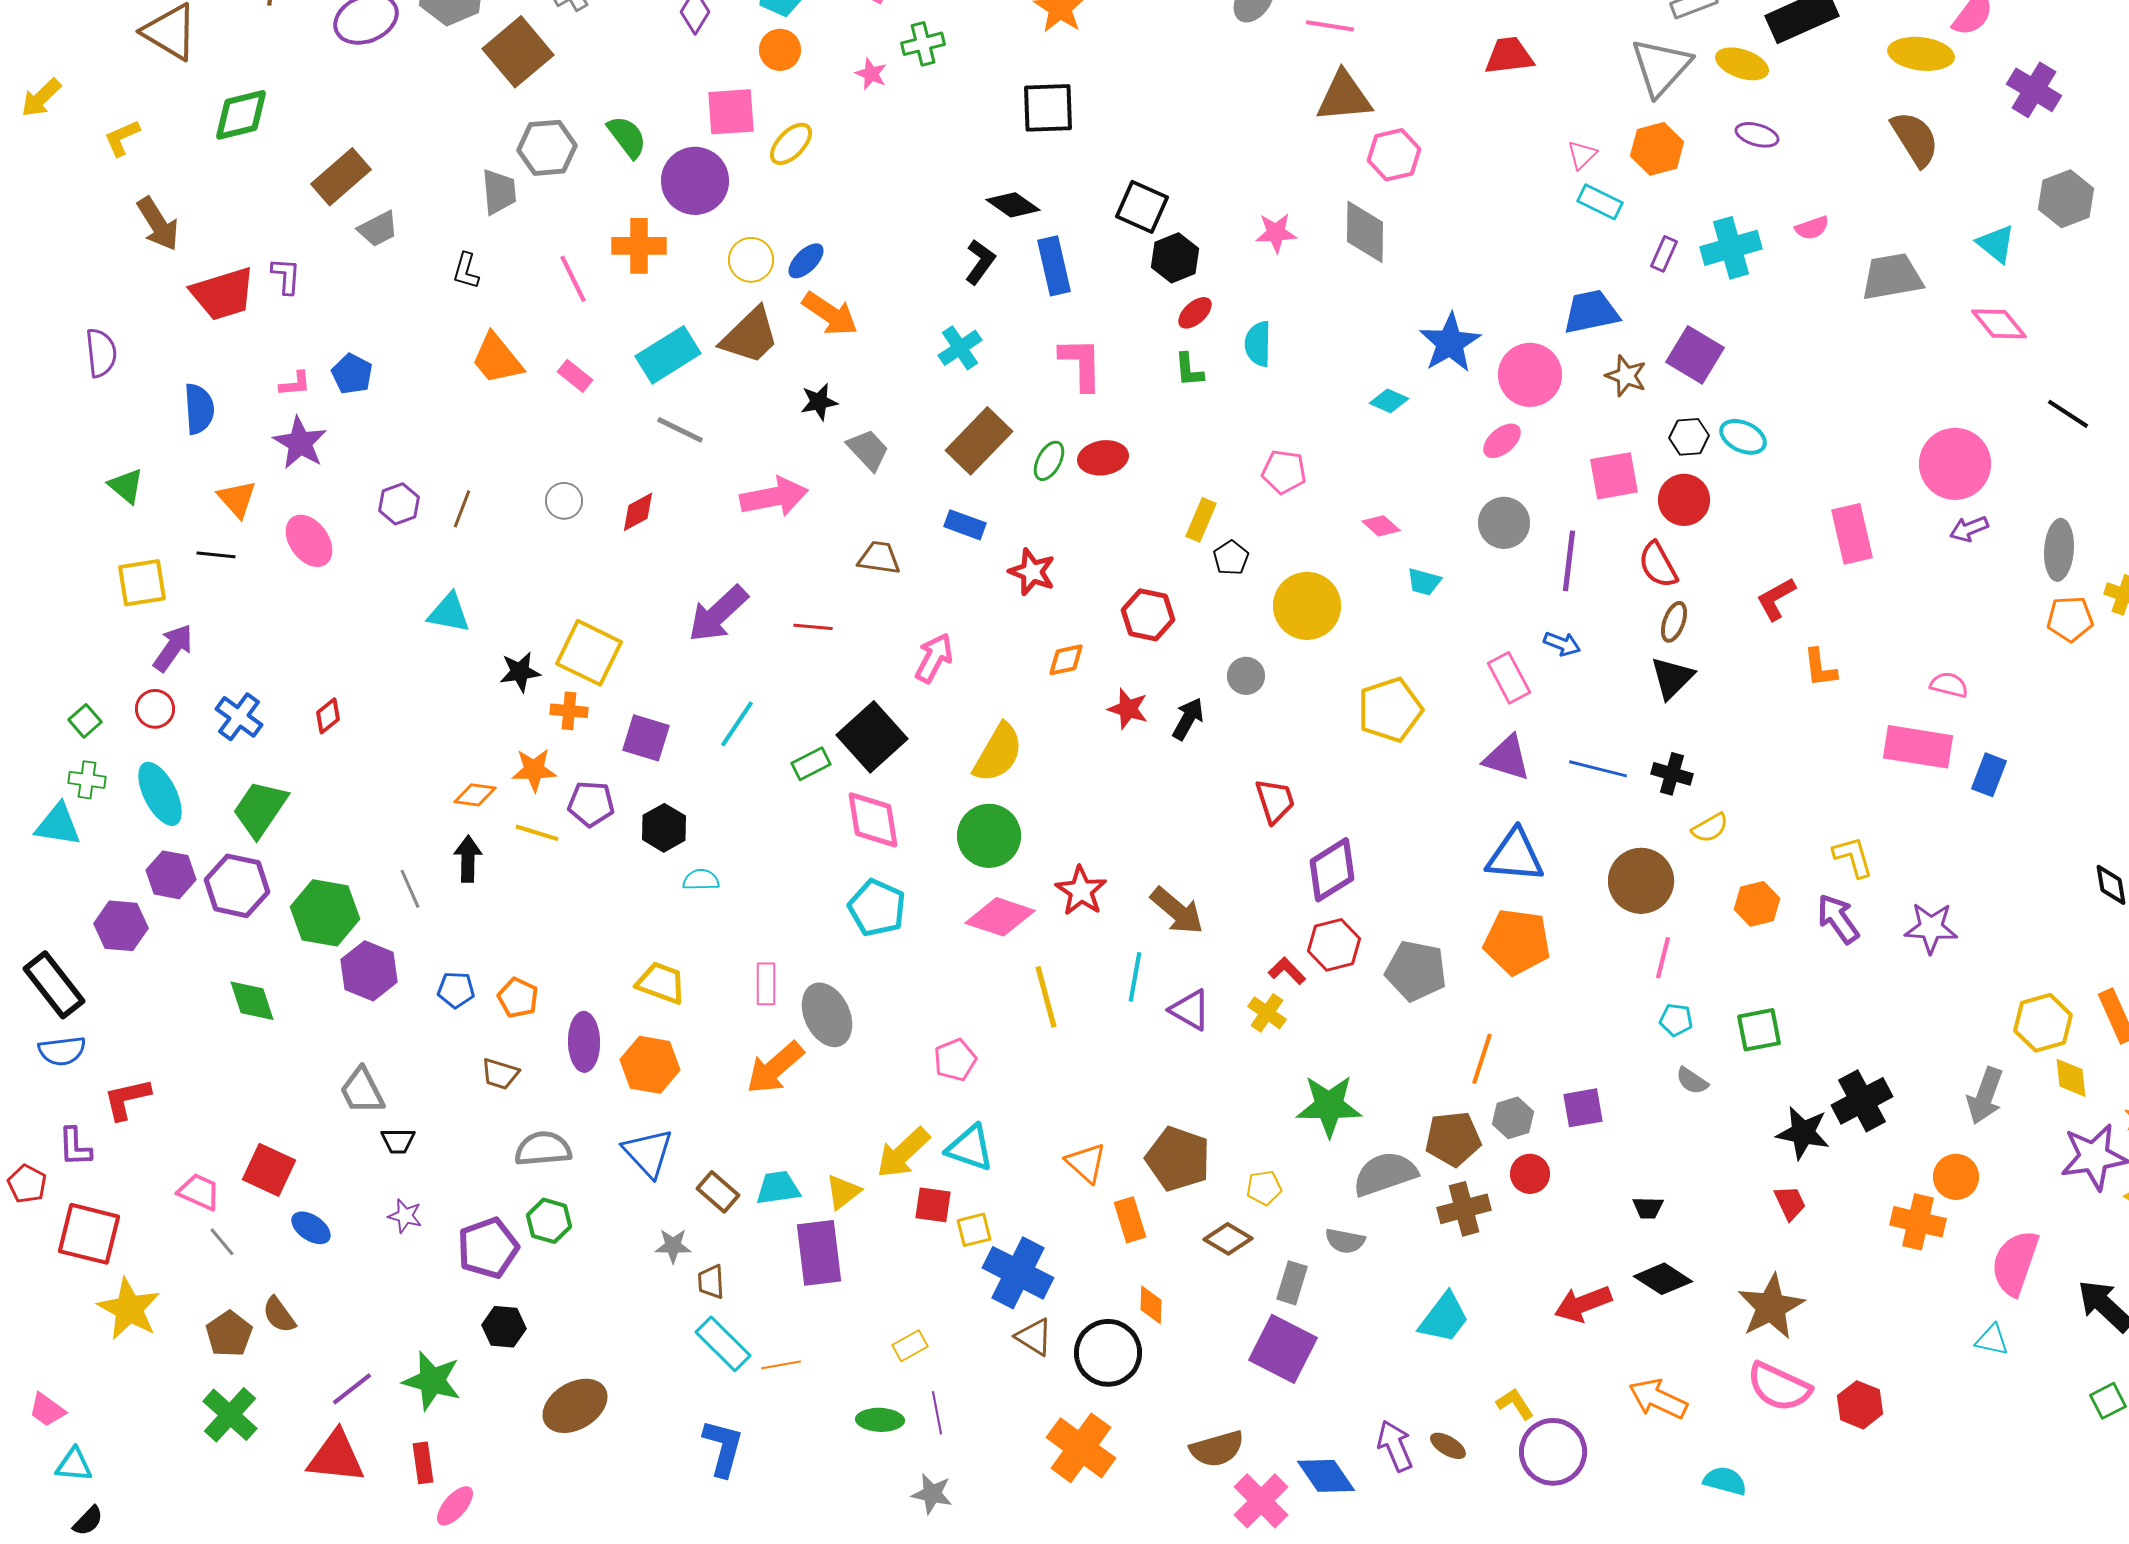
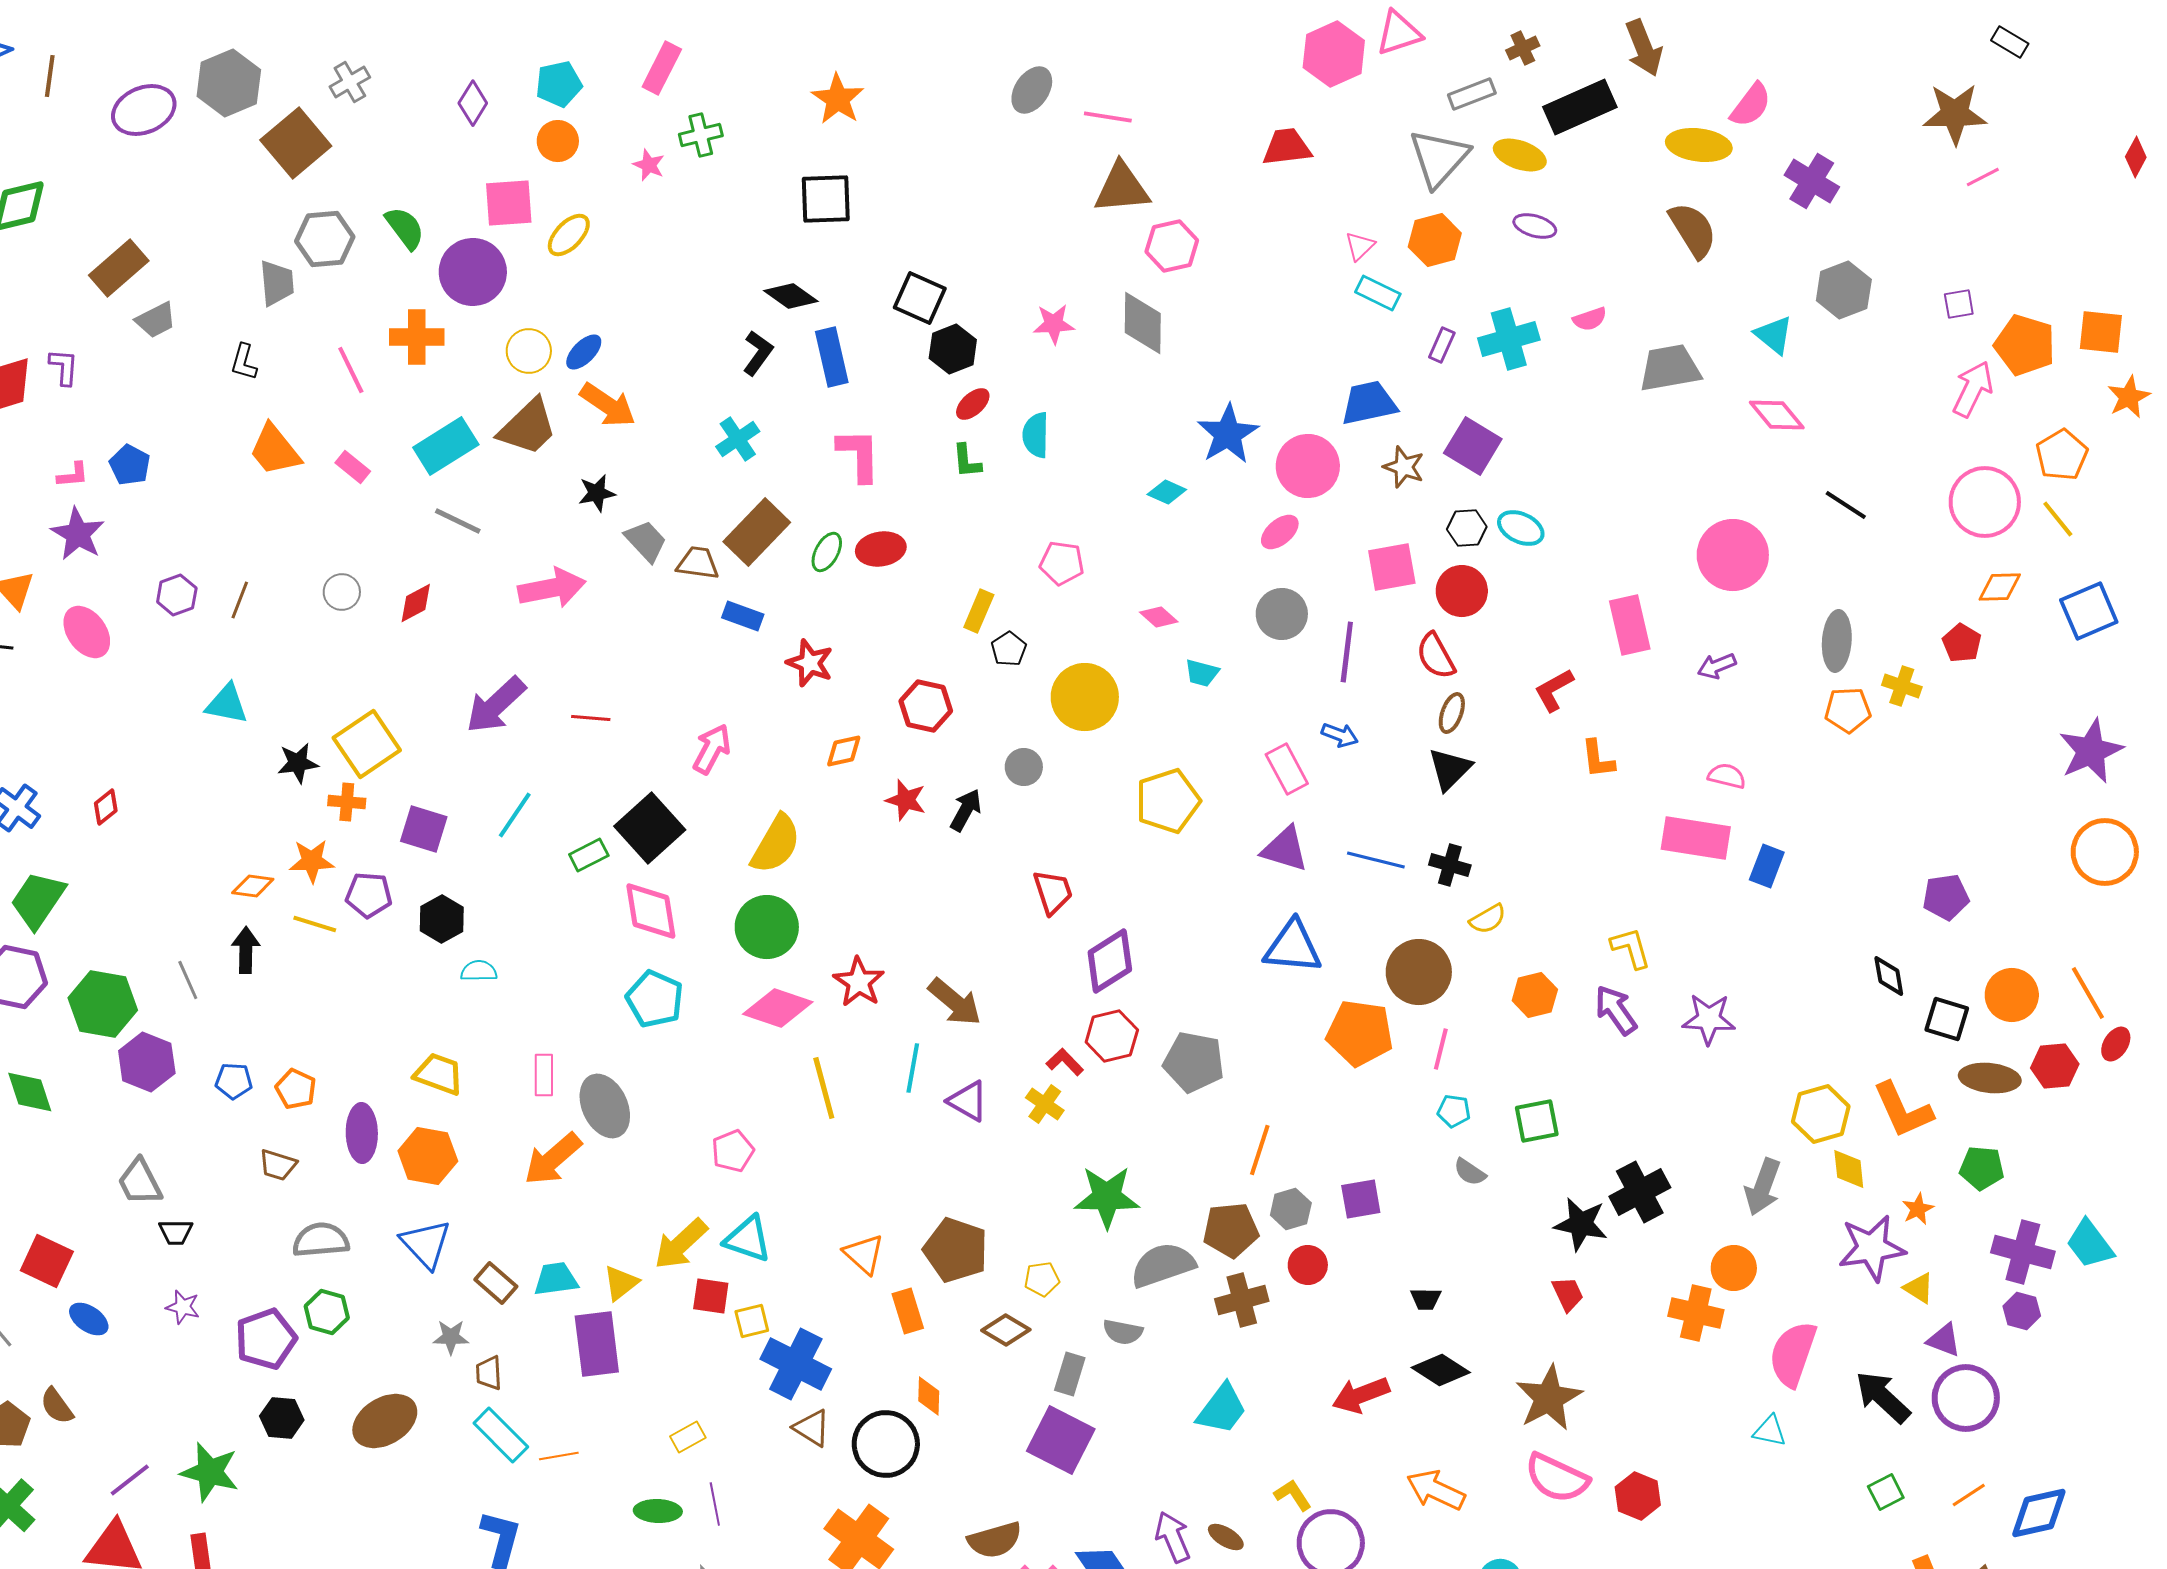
purple arrow: (1969, 529) -> (1717, 666), moved
brown trapezoid: (879, 558) -> (698, 563), moved
yellow square: (589, 653) -> (367, 744), turned 30
orange pentagon: (1517, 942) -> (1360, 1033), moved
brown ellipse: (575, 1406) -> (385, 1421), moved

